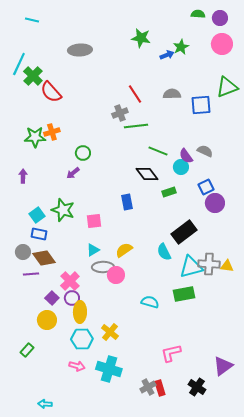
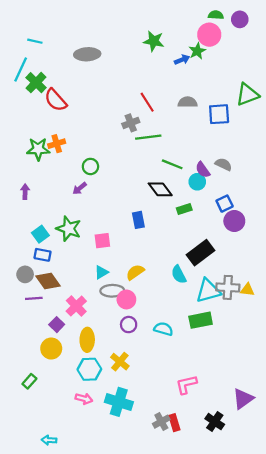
cyan line: (32, 20) -> (35, 41), moved
pink circle: (222, 44) -> (209, 35), moved
purple circle: (72, 298) -> (129, 325), moved

